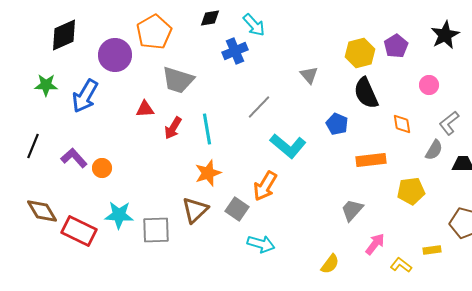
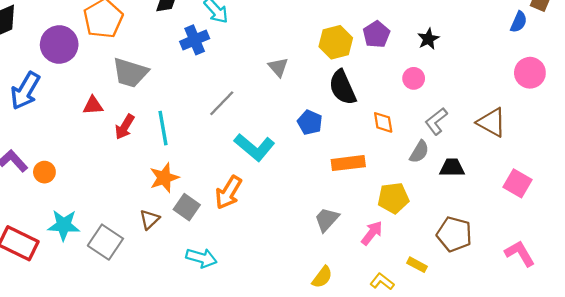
black star: (445, 35) -> (428, 39), moved, size x0.7
gray square: (237, 209) -> (187, 207), moved
brown triangle: (195, 210) -> (149, 219), size x0.7
gray square: (156, 230) -> (105, 242), turned 36
cyan arrow: (261, 244) -> (201, 258), moved
pink arrow: (375, 244) -> (372, 233), moved
yellow rectangle: (432, 250) -> (417, 265), turned 36
yellow semicircle: (330, 264) -> (322, 277), moved

